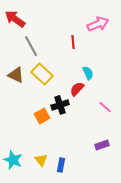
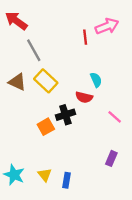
red line: (73, 42) -> (85, 37), moved
red semicircle: (77, 89) -> (84, 97), turned -119
purple rectangle: (102, 145) -> (111, 158), turned -48

